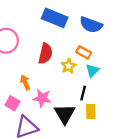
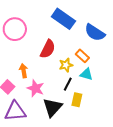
cyan triangle: (92, 71) -> (86, 74), turned 48
black line: (83, 93) -> (68, 84), moved
yellow rectangle: (91, 112) -> (77, 100), moved

